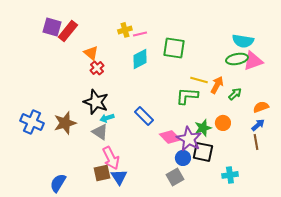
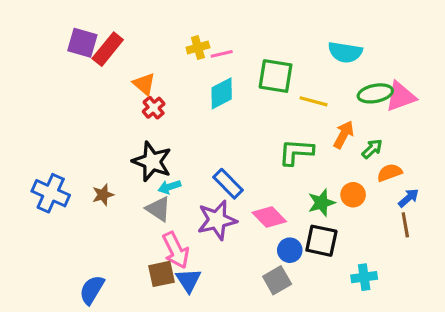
cyan semicircle: (243, 41) -> (345, 52), moved
yellow line: (199, 80) -> (314, 101), moved
orange semicircle: (261, 107) -> (390, 173), moved
brown star: (65, 123) -> (103, 195), size x0.6
purple star: (189, 139) -> (217, 220), moved, turned 30

